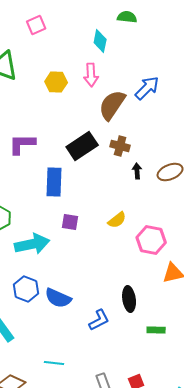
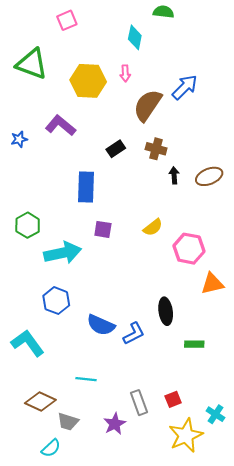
pink arrow: (91, 75) -> (125, 73), size x0.7
yellow hexagon: (56, 82) -> (88, 81), size x1.5
purple L-shape: (22, 144) -> (61, 125), moved, turned 40
black rectangle: (82, 146) -> (116, 149), size x0.6
blue semicircle: (58, 298) -> (101, 325), moved

